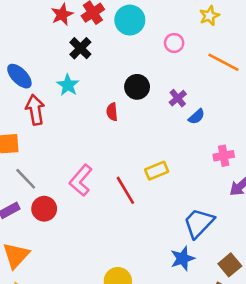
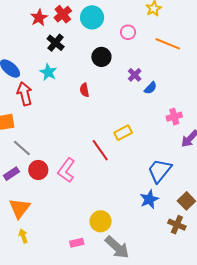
black circle: (137, 87) -> (101, 57), moved
pink L-shape: (81, 180) -> (66, 170), moved

